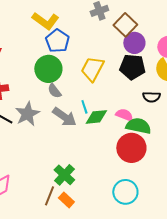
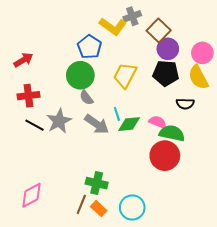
yellow L-shape: (45, 21) -> (113, 26), moved
green cross: (64, 175) -> (97, 183), turned -30
cyan circle: (125, 192) -> (132, 207), moved

